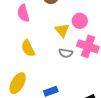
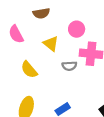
yellow triangle: (62, 30) -> (51, 44), moved

